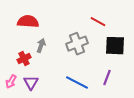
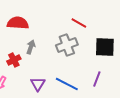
red line: (98, 22) -> (79, 23), moved
purple triangle: (31, 83) -> (38, 84), moved

